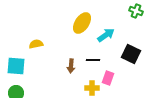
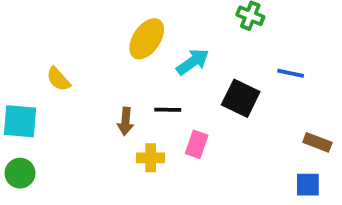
yellow semicircle: (36, 44) -> (58, 79), turned -120
yellow cross: (92, 88) -> (151, 158), moved

